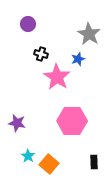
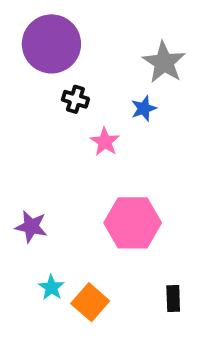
purple circle: (28, 24) -> (51, 44), size x2.0
pink star: (57, 77) -> (105, 142), size x0.6

